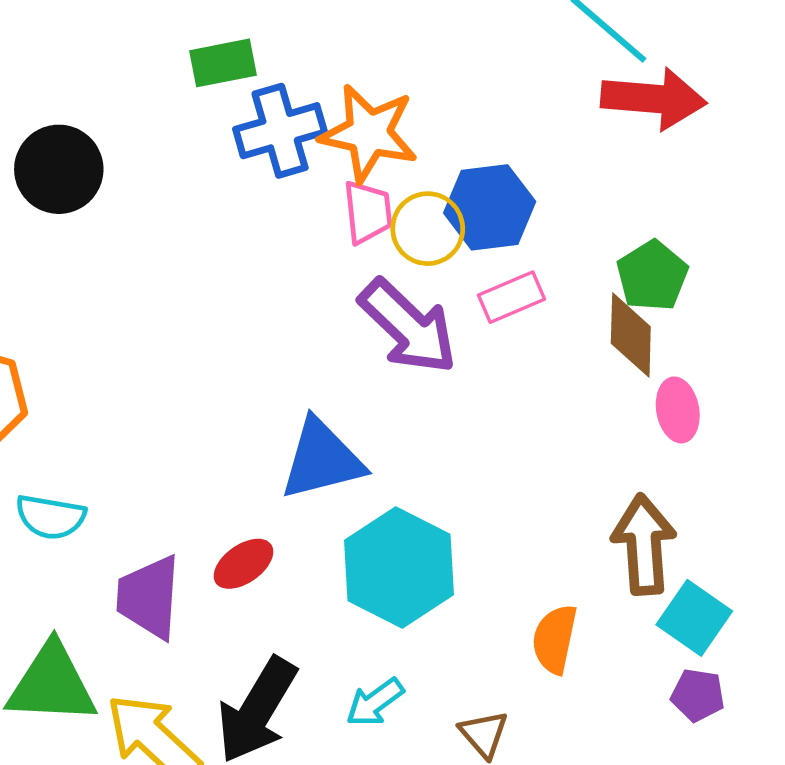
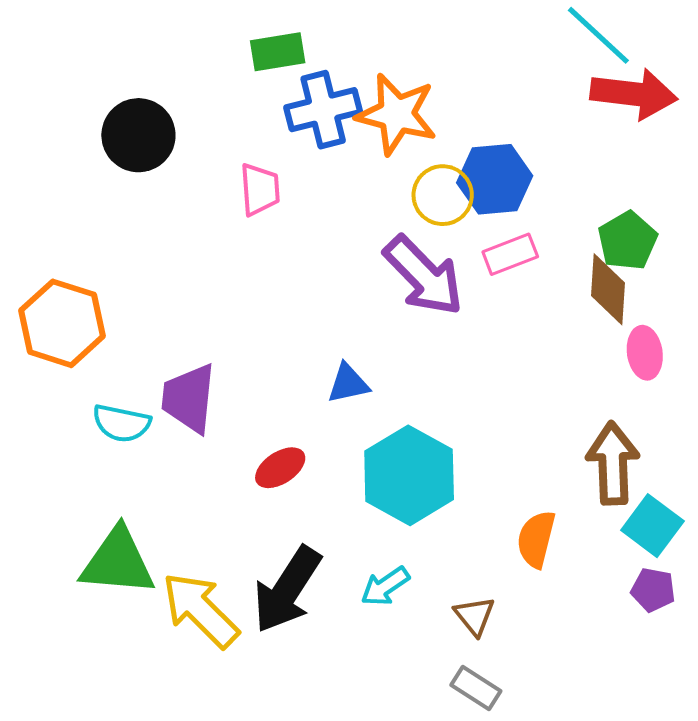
pink trapezoid: (368, 212) -> (260, 189), moved
blue triangle: (322, 460) -> (348, 384), size x0.6
purple trapezoid: (149, 597) -> (189, 398), moved

